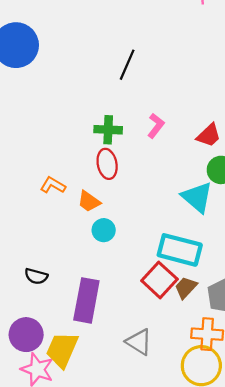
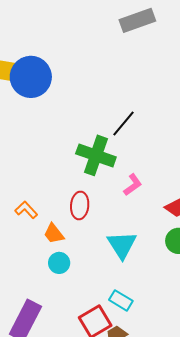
green cross: (108, 130) -> (96, 155), moved, size x1.5
cyan triangle: (197, 197) -> (122, 245), moved
cyan rectangle: (180, 250) -> (121, 300), size x0.6

